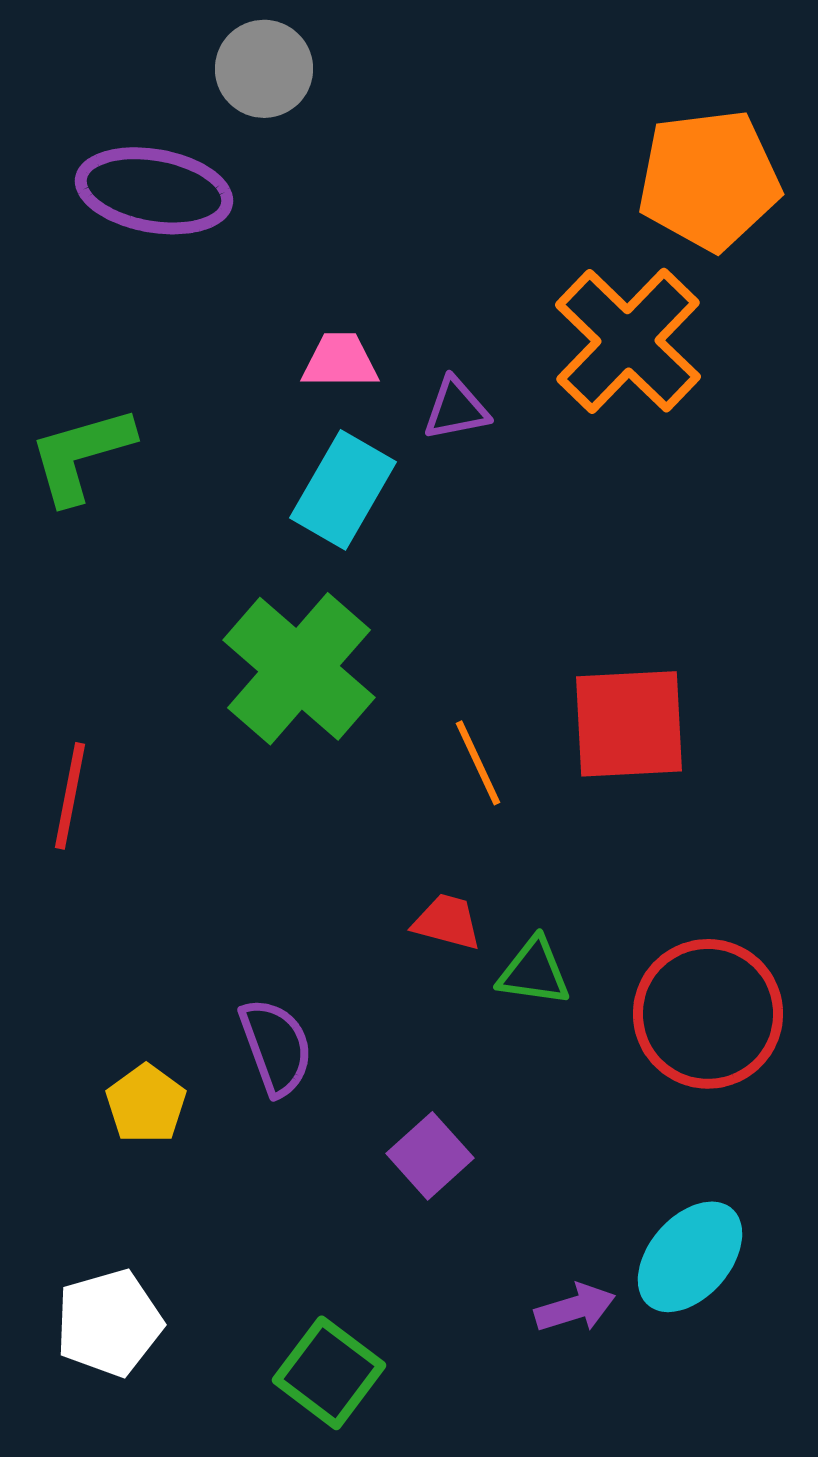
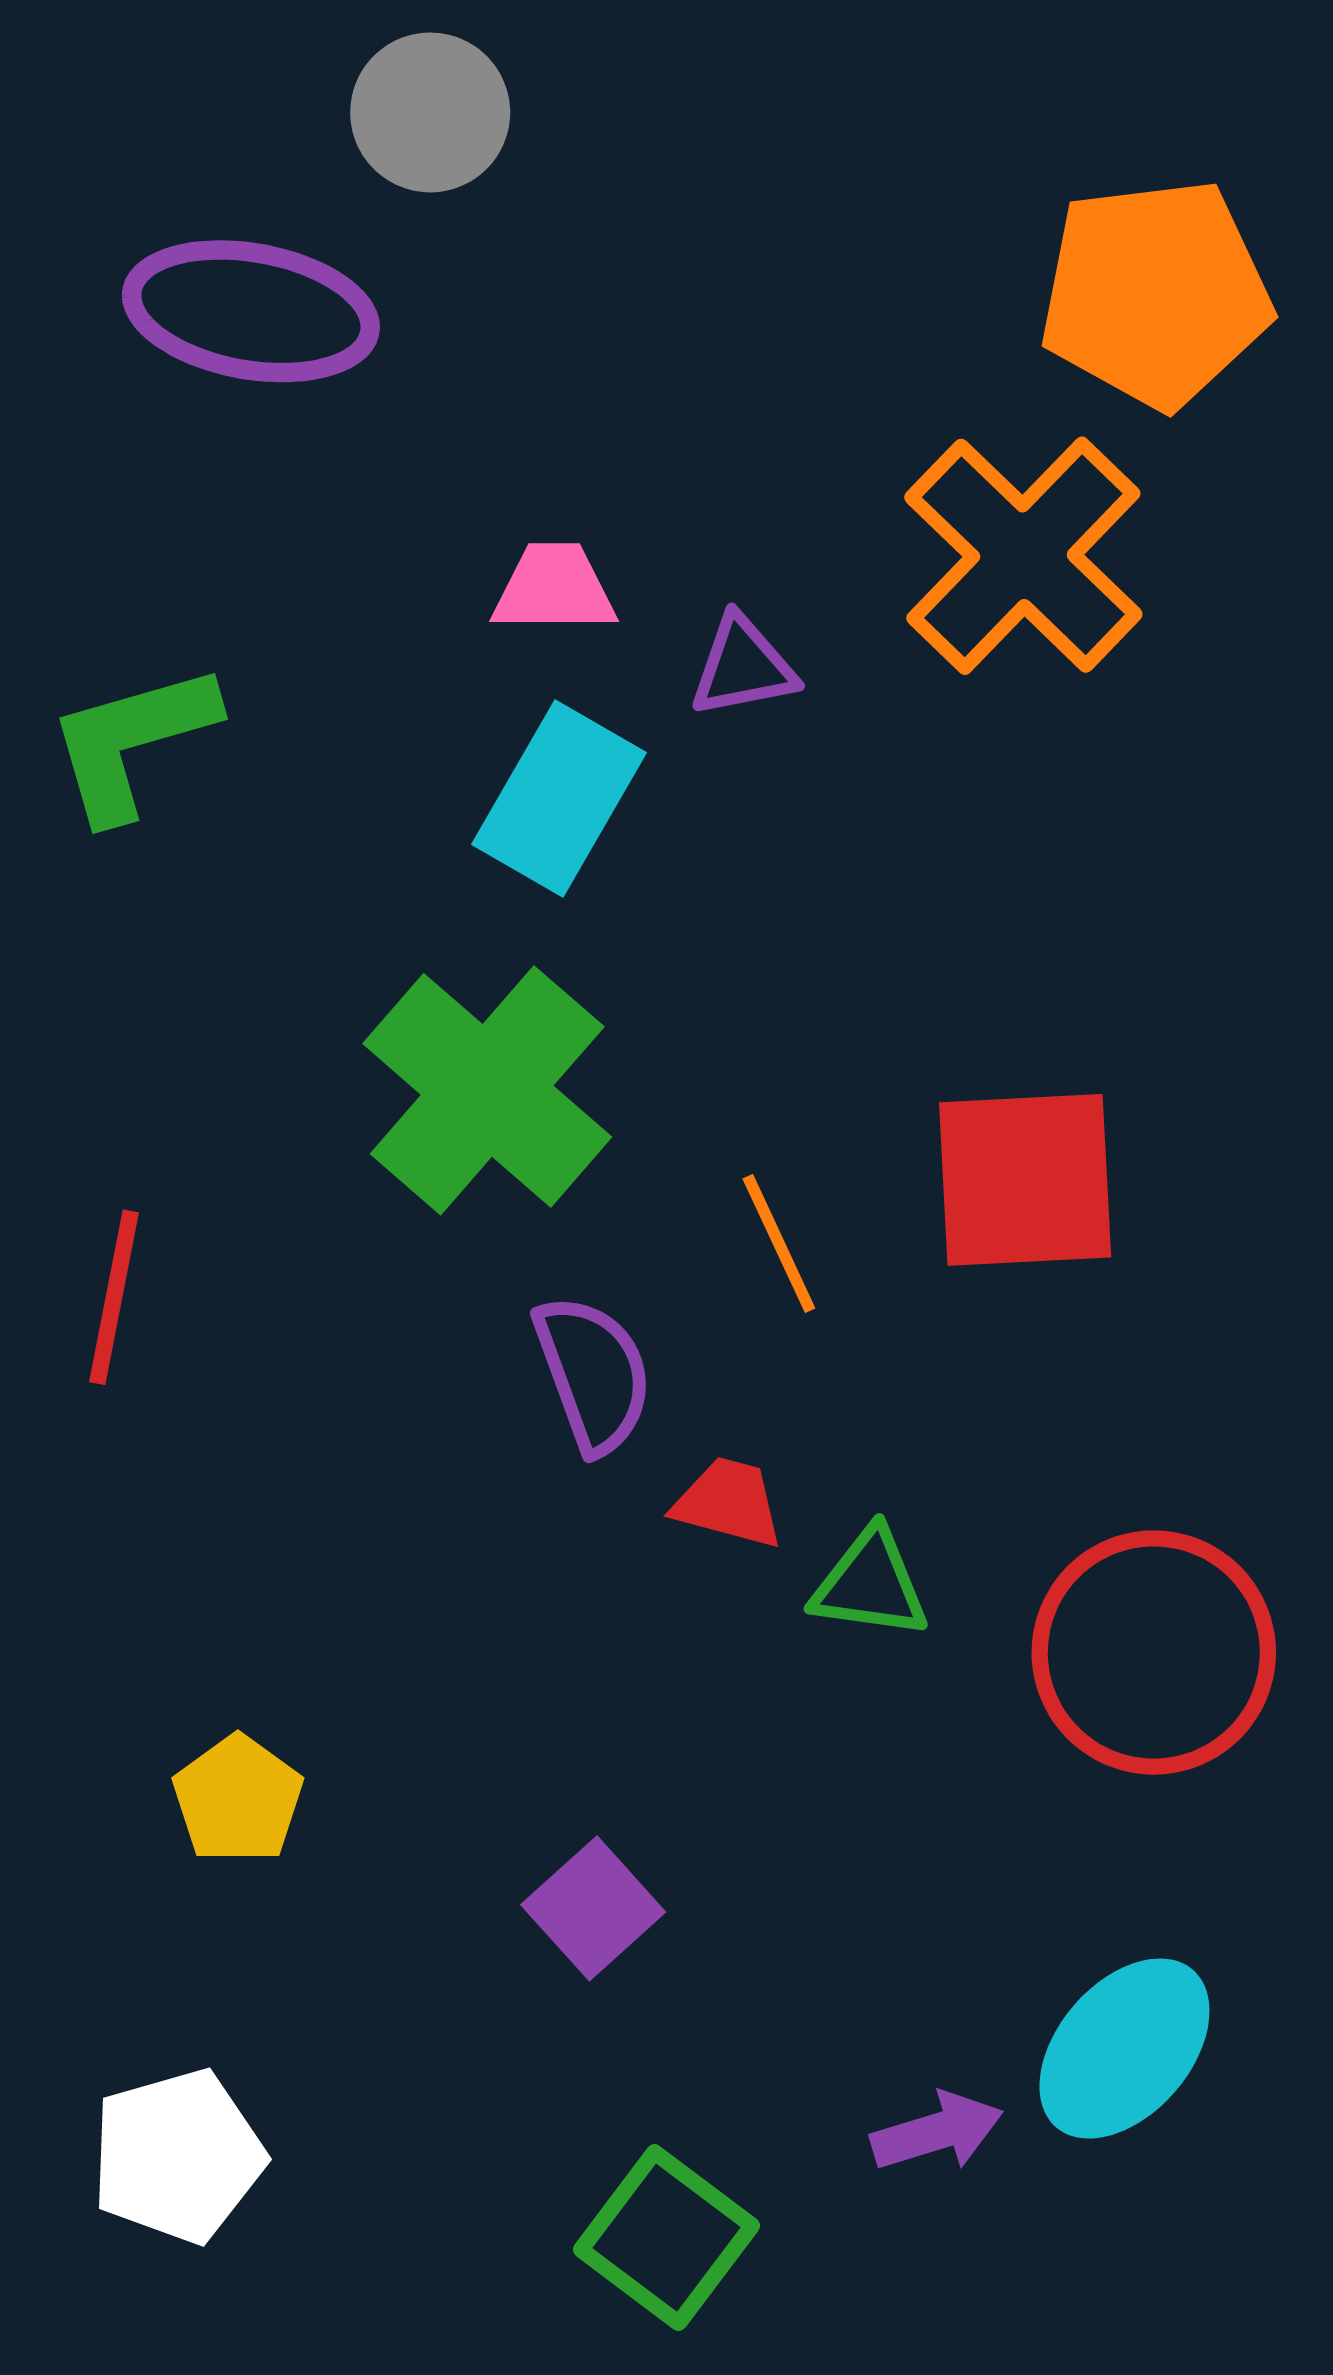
purple semicircle: (276, 1047) -> (593, 1374), moved
purple square: (430, 1156) -> (593, 1908), moved
green square: (329, 1373) -> (666, 2238), moved

